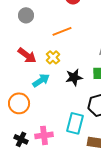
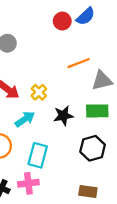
orange line: (62, 31) -> (79, 63), moved
cyan rectangle: (75, 123) -> (38, 155), moved

